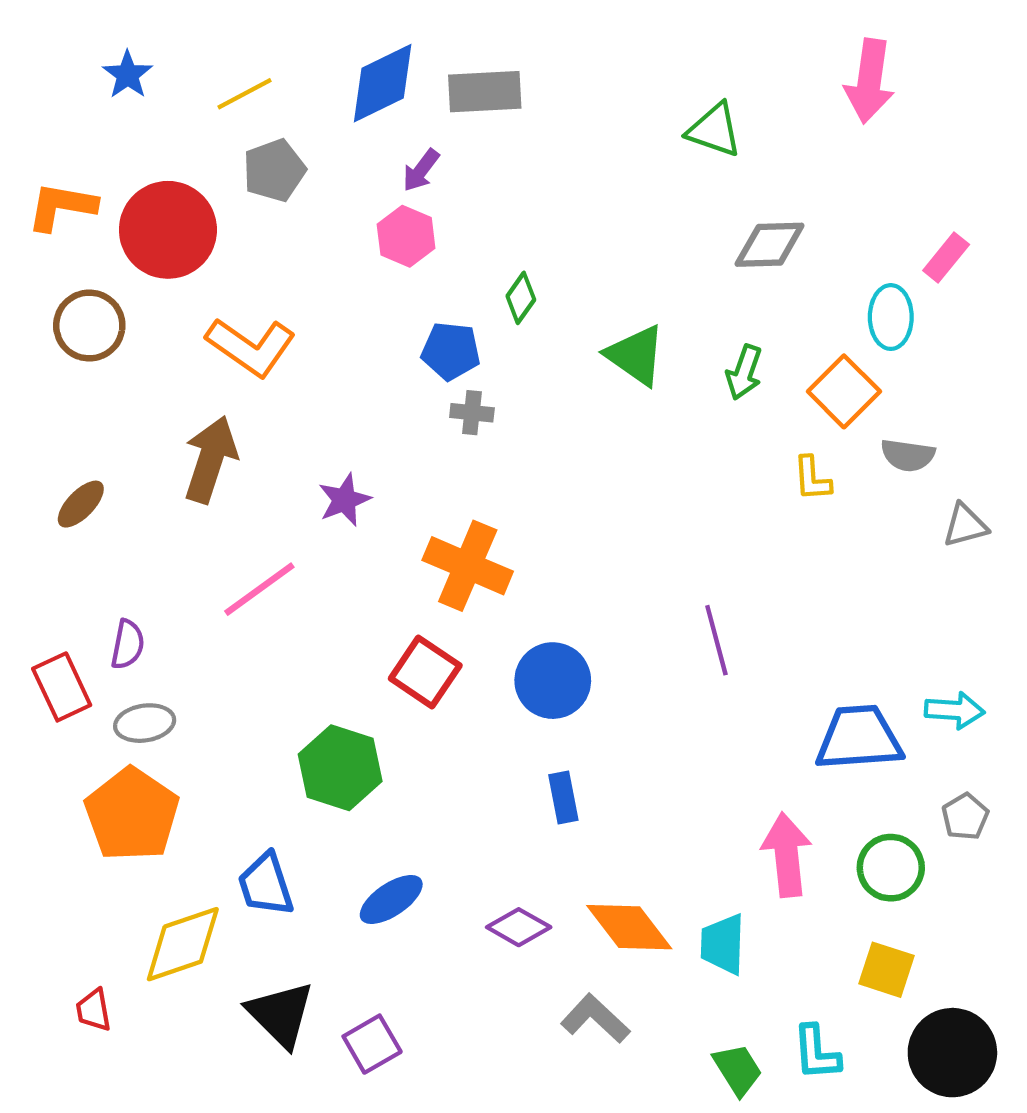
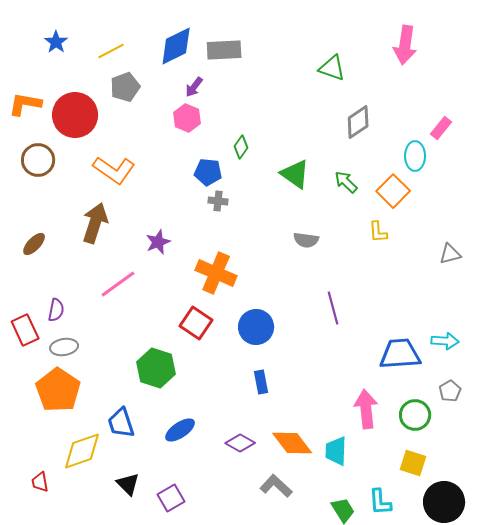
gray diamond: (770, 245) -> (358, 122), turned -32
green arrow: (744, 372) -> (346, 182), turned 115
gray semicircle: (908, 455) -> (306, 240), moved
black triangle: (281, 1014) -> (128, 484), size x0.7

